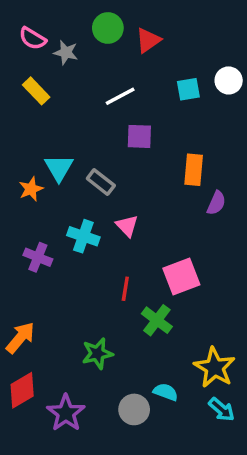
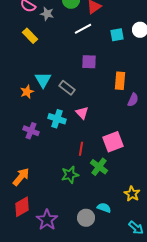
white line: (120, 96) -> (83, 29), moved
green star: (97, 353) -> (70, 175), moved
yellow star: (215, 367) -> (132, 194), size x0.7
cyan arrow: (222, 409) -> (136, 228), moved

